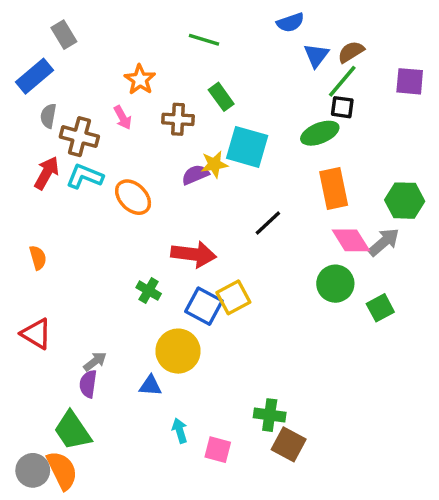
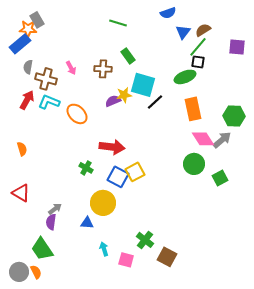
orange star: (140, 80) -> (28, 29), moved, turned -30
black line: (268, 223) -> (155, 102), moved
green cross: (270, 415) -> (145, 240), moved, turned 30
orange semicircle: (62, 470) -> (36, 272), size x0.6

